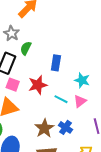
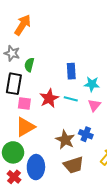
blue rectangle: (56, 63) -> (71, 71), moved
cyan line: (61, 99) -> (71, 99), moved

